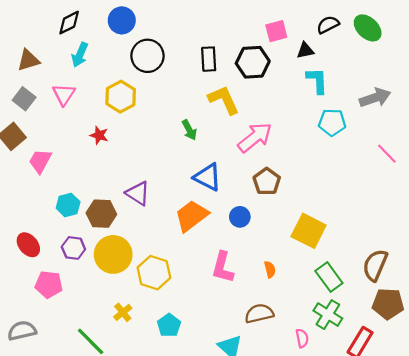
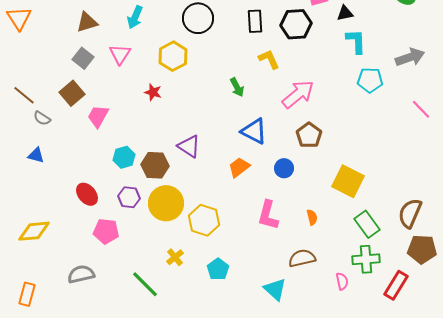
yellow L-shape: (224, 100) -> (269, 59), size x0.7
orange trapezoid: (192, 216) -> (239, 167), size x0.7
green cross: (328, 315) -> (366, 259), turned -36

